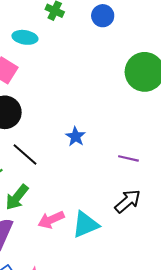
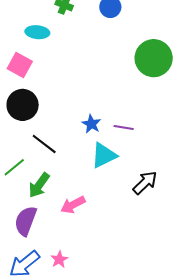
purple line: (128, 158) -> (124, 128), moved
cyan triangle: (85, 225) -> (104, 155), moved

